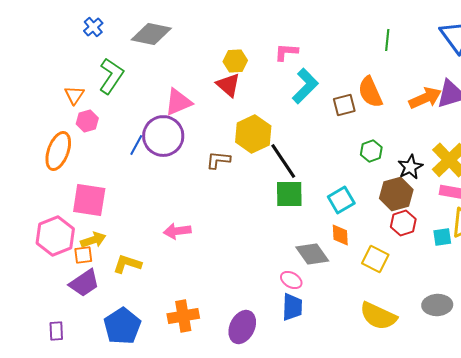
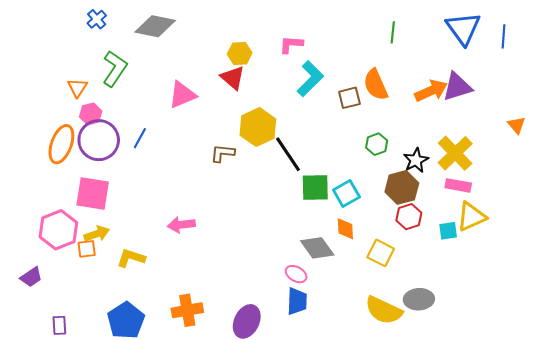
purple circle: (163, 136) -> (99, 140), moved
green square: (289, 194) -> (315, 187), moved
purple trapezoid: (84, 283) -> (31, 277), moved, size x0.7
gray ellipse: (437, 305) -> (419, 299), moved

